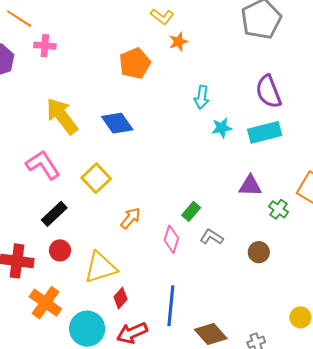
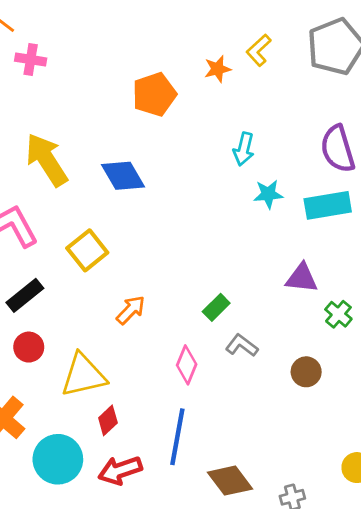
yellow L-shape: (162, 17) -> (259, 50), moved, turned 95
pink diamond: (171, 239) -> (187, 365), moved

